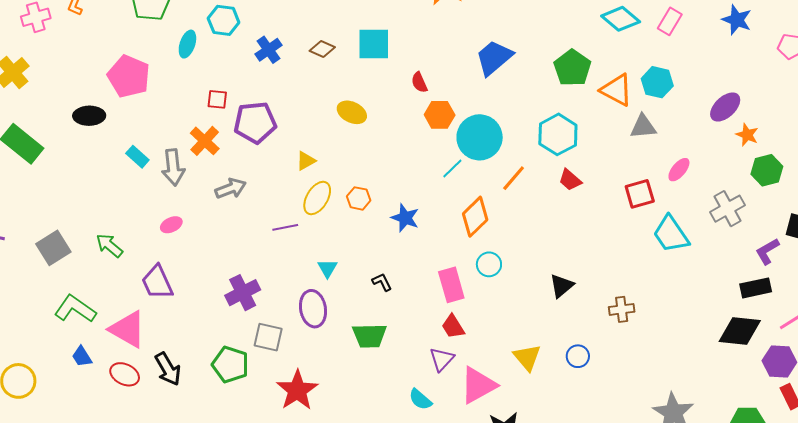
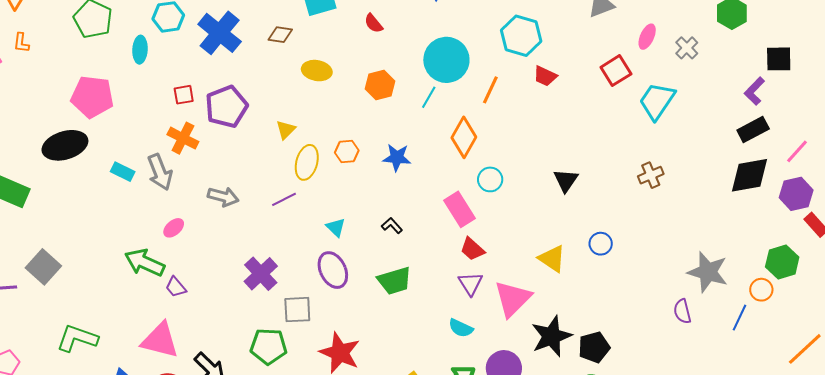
brown diamond: (322, 49) -> (280, 35), moved
blue cross: (269, 50) -> (220, 33), size x1.6
orange hexagon: (440, 115) -> (380, 85), moved
black ellipse: (89, 116) -> (65, 145), size x1.4
gray arrow: (231, 188) -> (223, 197), moved, turned 52
gray cross: (727, 209) -> (687, 48), moved, size x0.7
cyan trapezoid: (671, 234) -> (657, 101), turned 84
green arrow: (109, 245) -> (145, 263), moved, size x1.4
gray square: (53, 248) -> (43, 267), moved
purple trapezoid: (157, 282) -> (176, 287), size x0.6
green L-shape: (75, 309) -> (77, 338), moved
brown cross: (622, 309) -> (651, 175), moved

